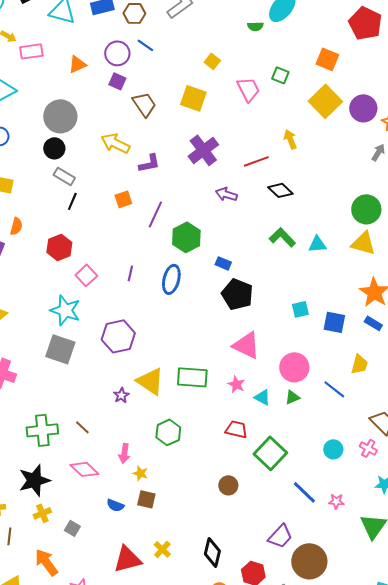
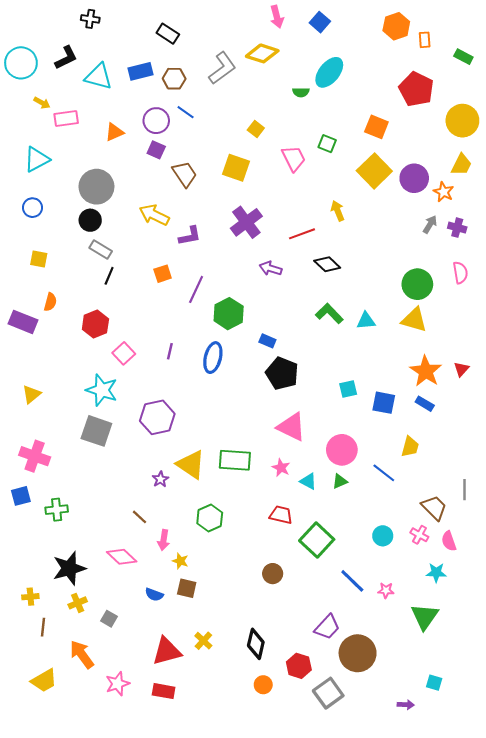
brown line: (82, 427) -> (139, 517), moved
green cross: (42, 430) -> (57, 510), moved, size x0.7

